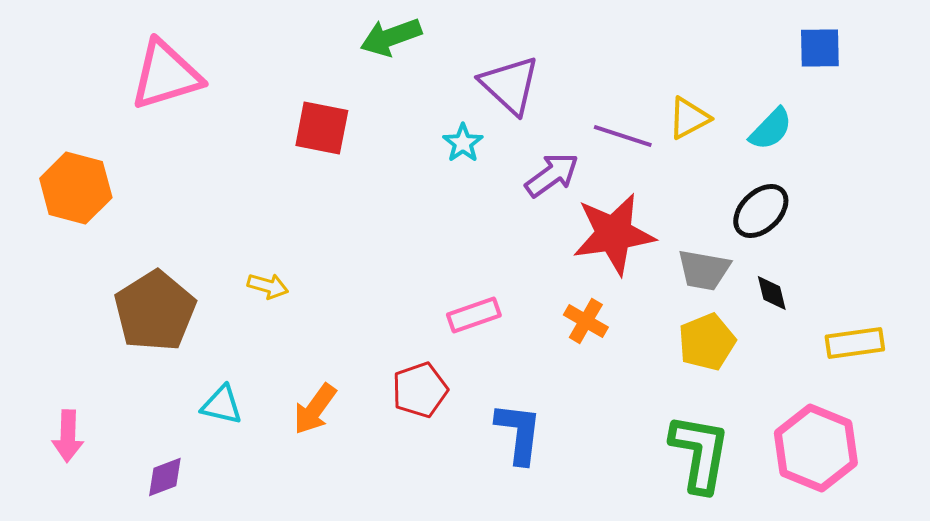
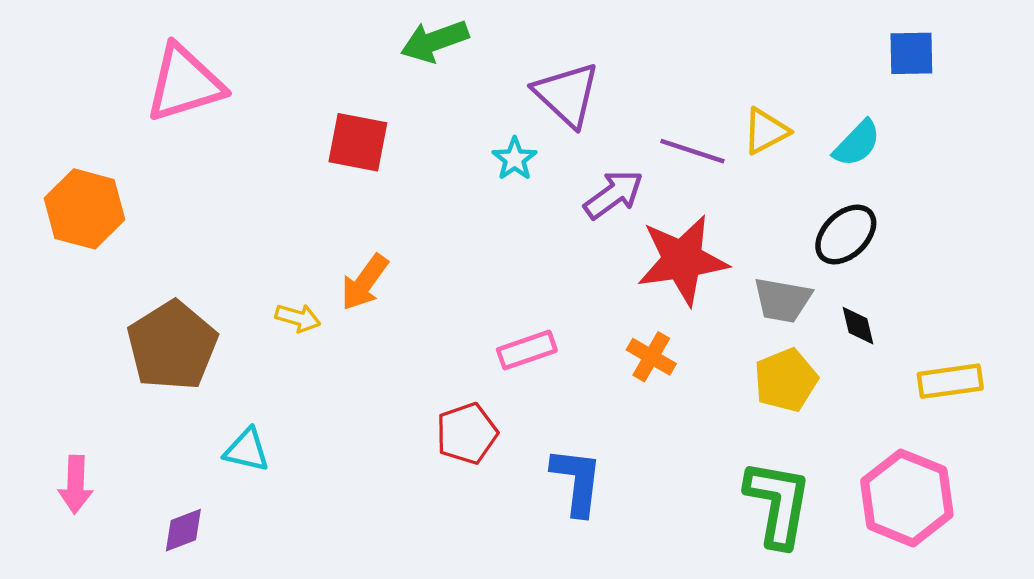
orange arrow: (315, 409) -> (365, 282), moved

